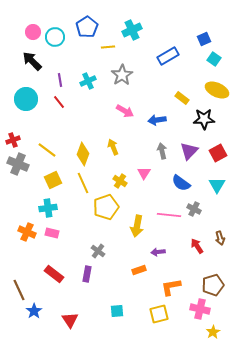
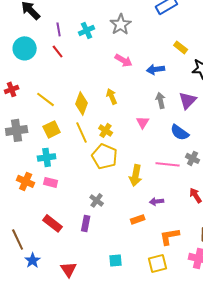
gray cross: (18, 164) -> (17, 130), moved, turned -30
yellow cross: (120, 181) -> (106, 130), moved
yellow pentagon: (106, 207) -> (105, 156), turned -30

